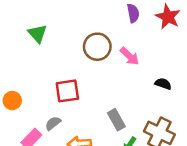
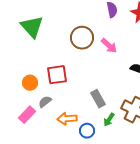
green triangle: (37, 34) -> (32, 27), size x1.4
orange circle: (12, 101) -> (30, 83), moved

